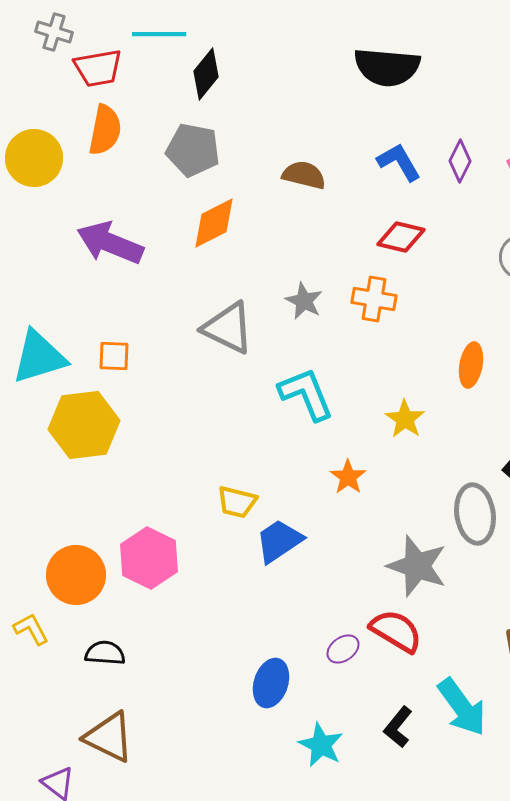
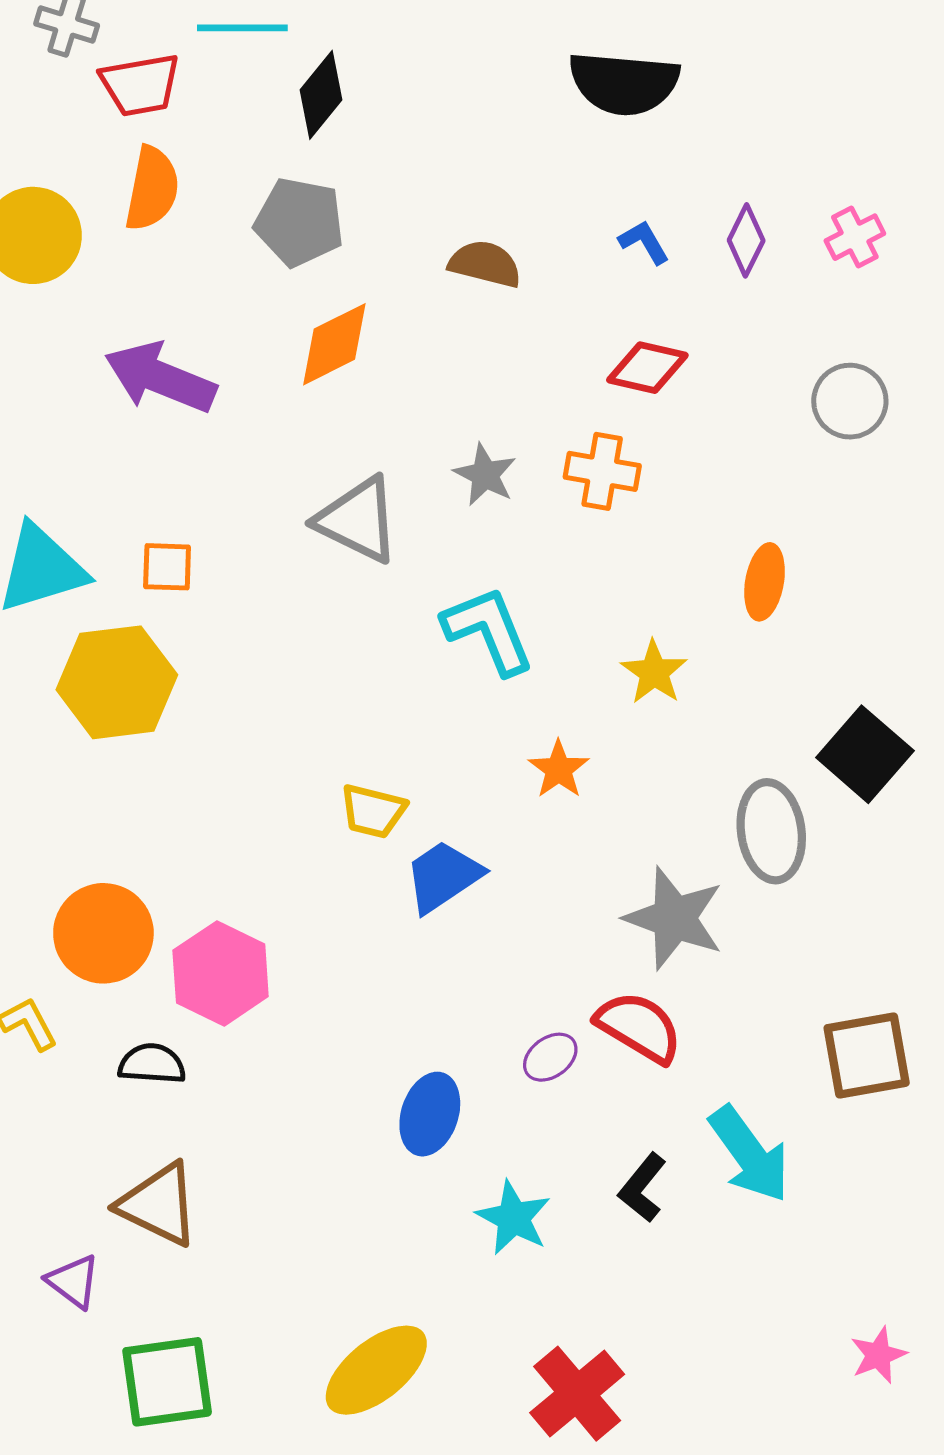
blue L-shape: (399, 162) -> (644, 242), size x0.7
pink hexagon: (149, 558) -> (221, 973), moved

